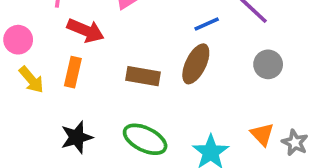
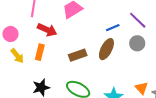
gray circle: (268, 64) -> (137, 43), moved
brown rectangle: (143, 76) -> (78, 55), turned -30

